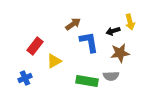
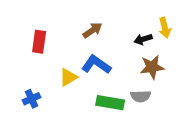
blue L-shape: (89, 42) -> (96, 65), moved, turned -45
red rectangle: (35, 46) -> (39, 42), moved, turned -30

